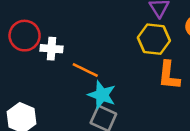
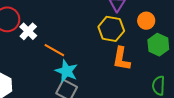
white cross: (52, 49) -> (28, 31), turned 36

